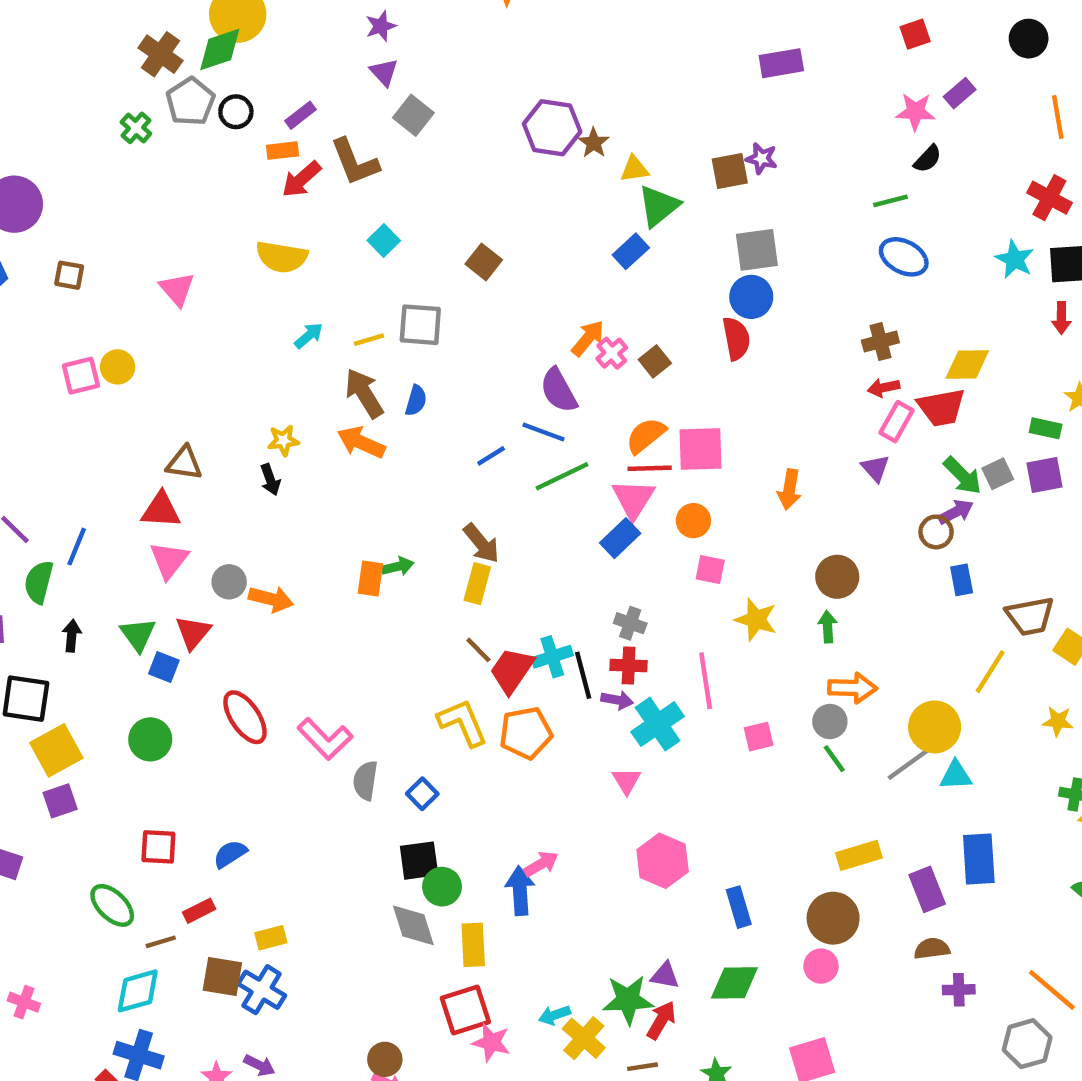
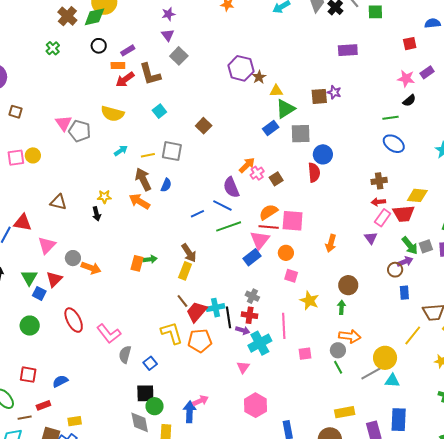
gray pentagon: (190, 102) -> (80, 131), moved, turned -30
gray square: (757, 250) -> (301, 134), moved
red triangle: (161, 510) -> (23, 223), moved

